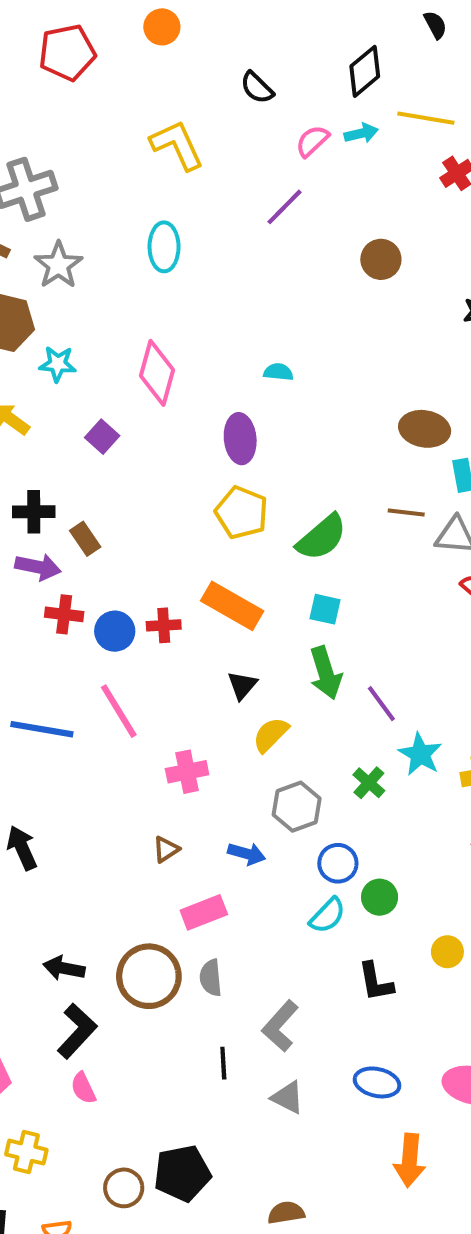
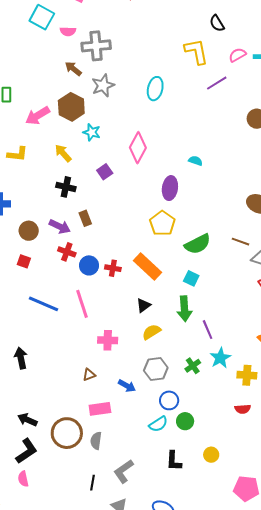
yellow L-shape: (177, 145) -> (196, 52), moved
black cross: (34, 512) -> (66, 187), moved

